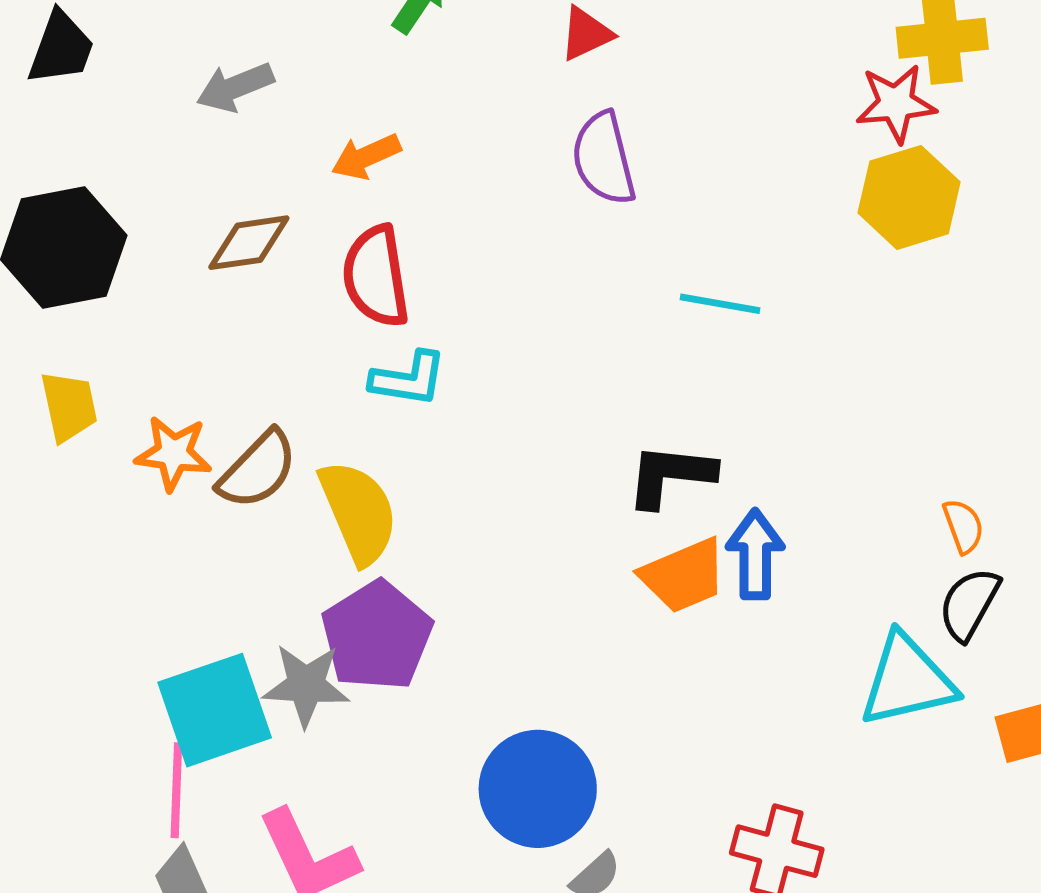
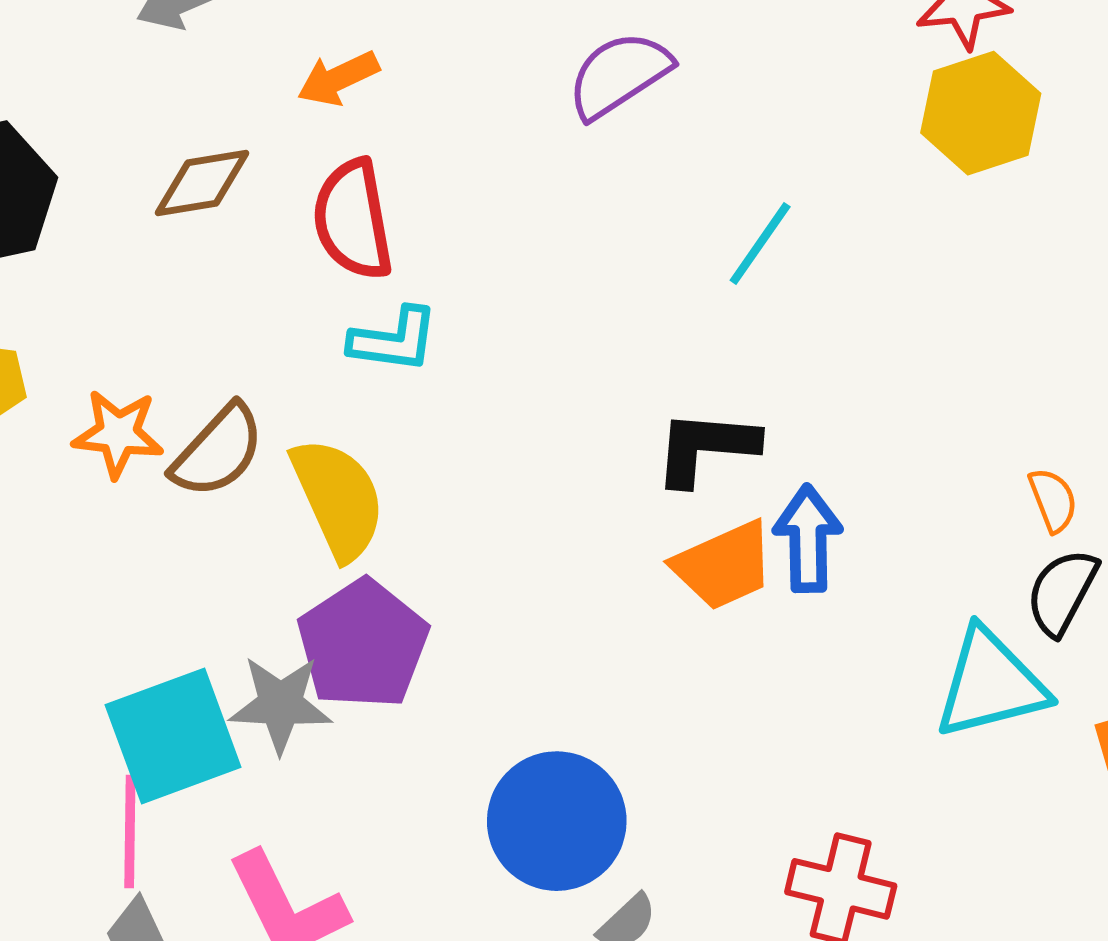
purple semicircle: (604, 159) -> (619, 75), turned 72
cyan line: (720, 304) -> (760, 243), turned -64

